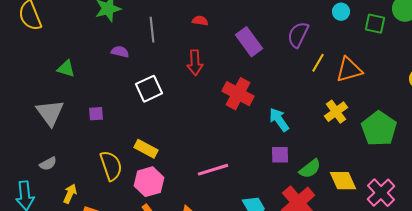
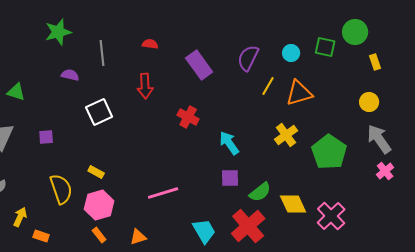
cyan circle: (341, 12) -> (291, 53), moved
red cross: (238, 94) -> (188, 117), size x0.7
yellow rectangle: (146, 149) -> (96, 172), size x0.7

